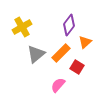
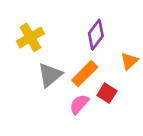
orange triangle: (85, 42) -> (129, 61), moved
pink semicircle: (58, 85) -> (79, 104), moved

